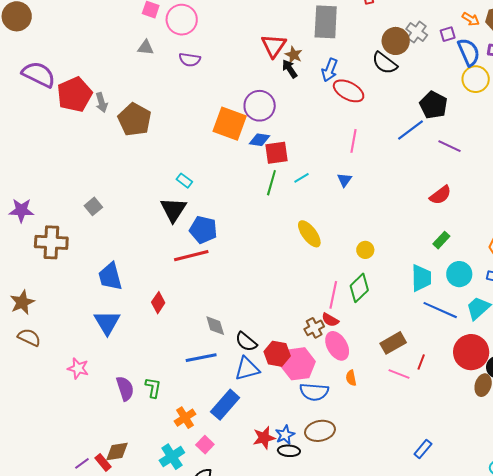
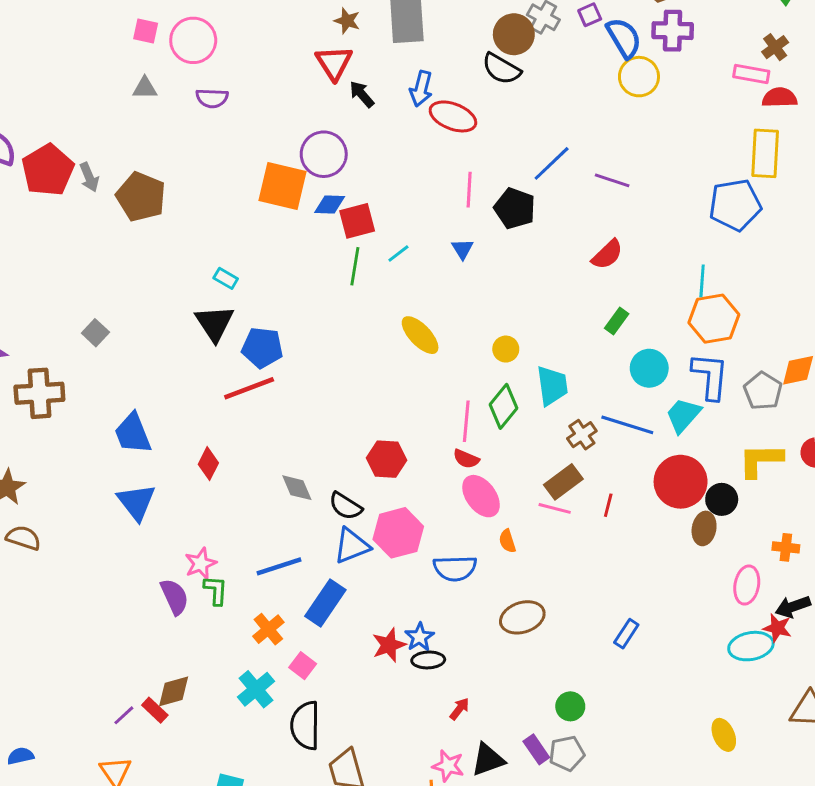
brown star: (294, 55) -> (347, 21), moved
black pentagon: (434, 105) -> (515, 208), moved
cyan trapezoid: (421, 278) -> (552, 386), moved
brown cross: (314, 328) -> (582, 435), moved
red hexagon: (277, 354) -> (387, 459), moved
blue line: (201, 358) -> (279, 566), moved
pink hexagon: (298, 364) -> (398, 533), moved
pink star: (78, 368) -> (201, 564), moved, turned -30
pink line: (399, 374) -> (555, 508), moved
brown ellipse: (320, 431) -> (522, 617), moved

